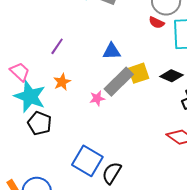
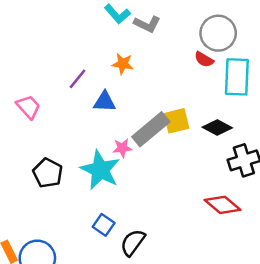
blue triangle: (112, 51) -> (105, 102), moved
orange star: (62, 82) -> (123, 64), moved, turned 30
cyan star: (30, 96) -> (100, 170), moved
blue square: (87, 161) -> (104, 225), size x0.6

